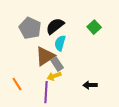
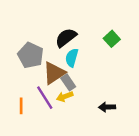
gray pentagon: (30, 28) -> (31, 55), moved
orange line: (17, 84) -> (21, 106), turned 32
purple line: (46, 92) -> (45, 98), moved, turned -35

